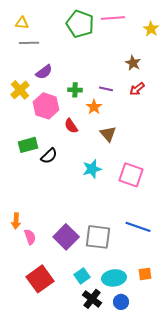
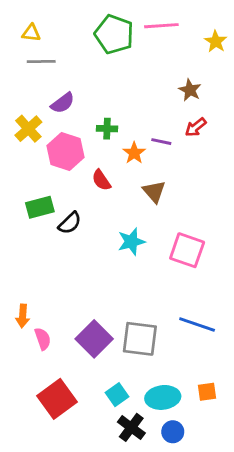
purple line: (106, 89) -> (161, 142), moved

